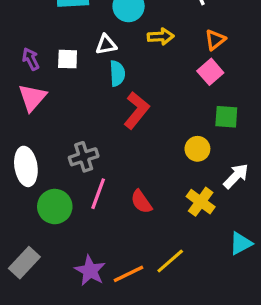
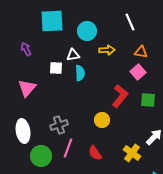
orange triangle: (215, 40) -> (141, 52), turned 48
purple arrow: (31, 59) -> (26, 49), moved
white square: (68, 59) -> (56, 68), moved
red L-shape: (137, 110) -> (120, 96), moved
yellow circle: (197, 149) -> (102, 120), moved

